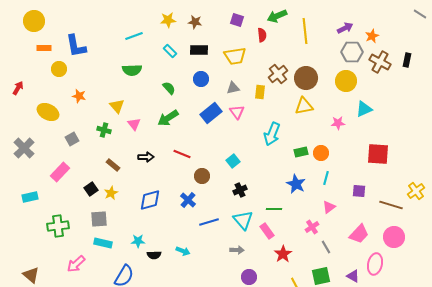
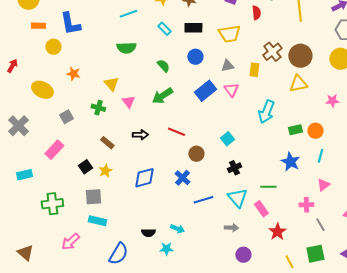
pink cross: (312, 227) -> (306, 205), turned 32
cyan star: (138, 241) -> (166, 249), moved

